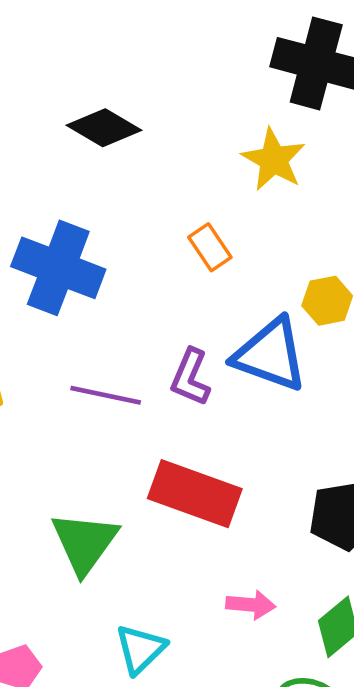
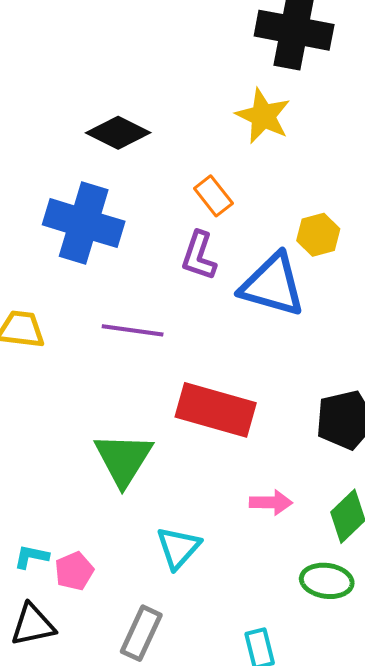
black diamond: (104, 128) -> (118, 133), moved
purple L-shape: (190, 377) -> (199, 256), moved

